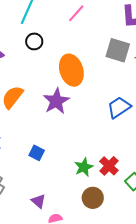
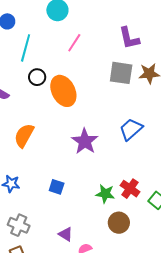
orange ellipse: (71, 70) -> (63, 91), moved
purple star: (56, 101) -> (85, 141), moved
green star: (84, 167) -> (105, 194), turned -30

